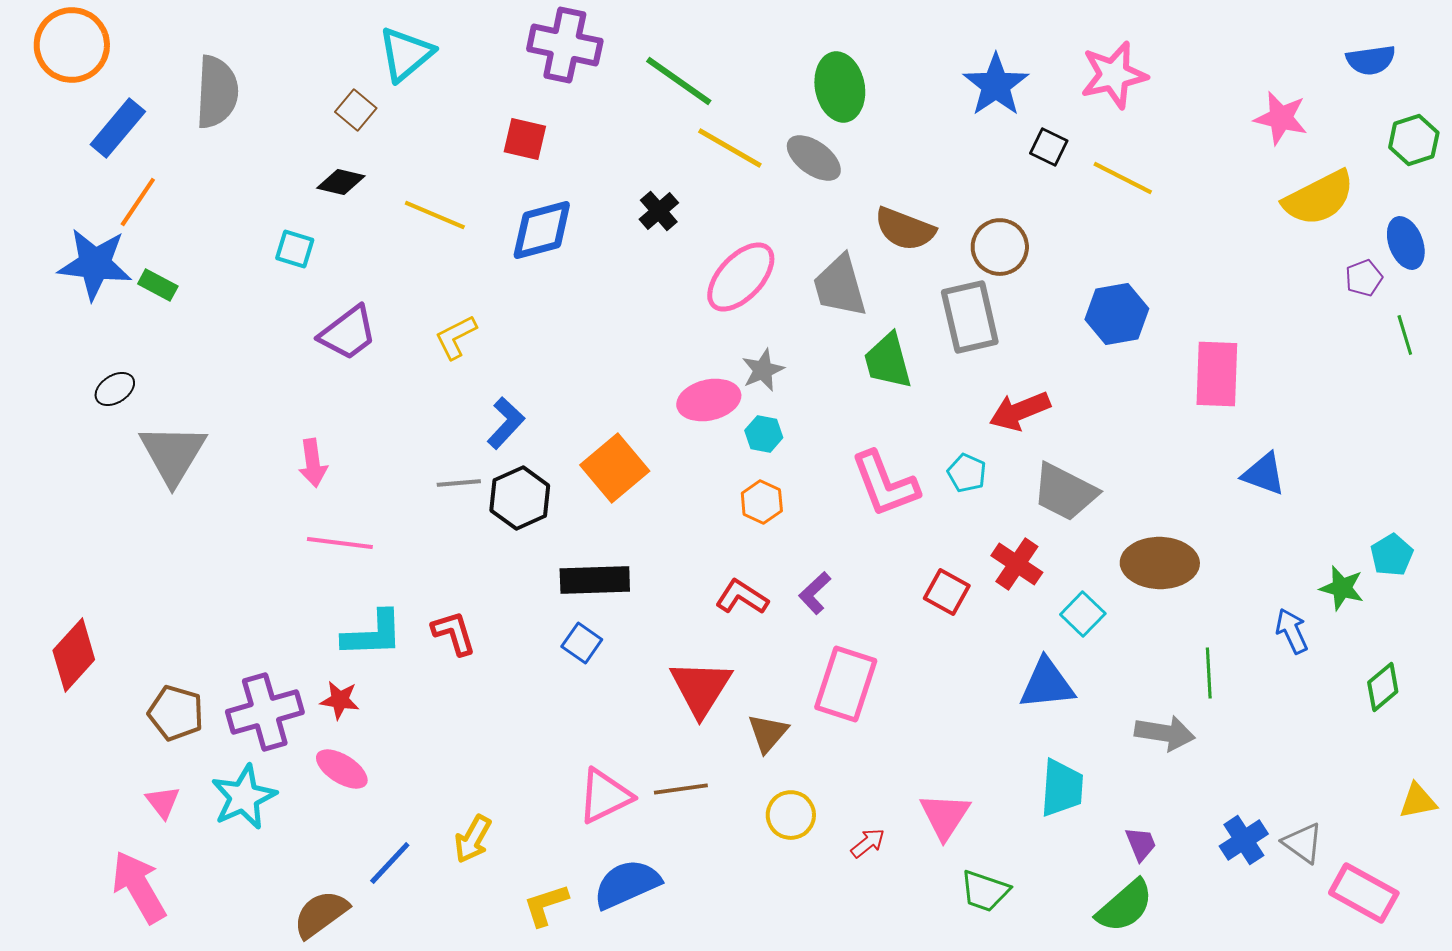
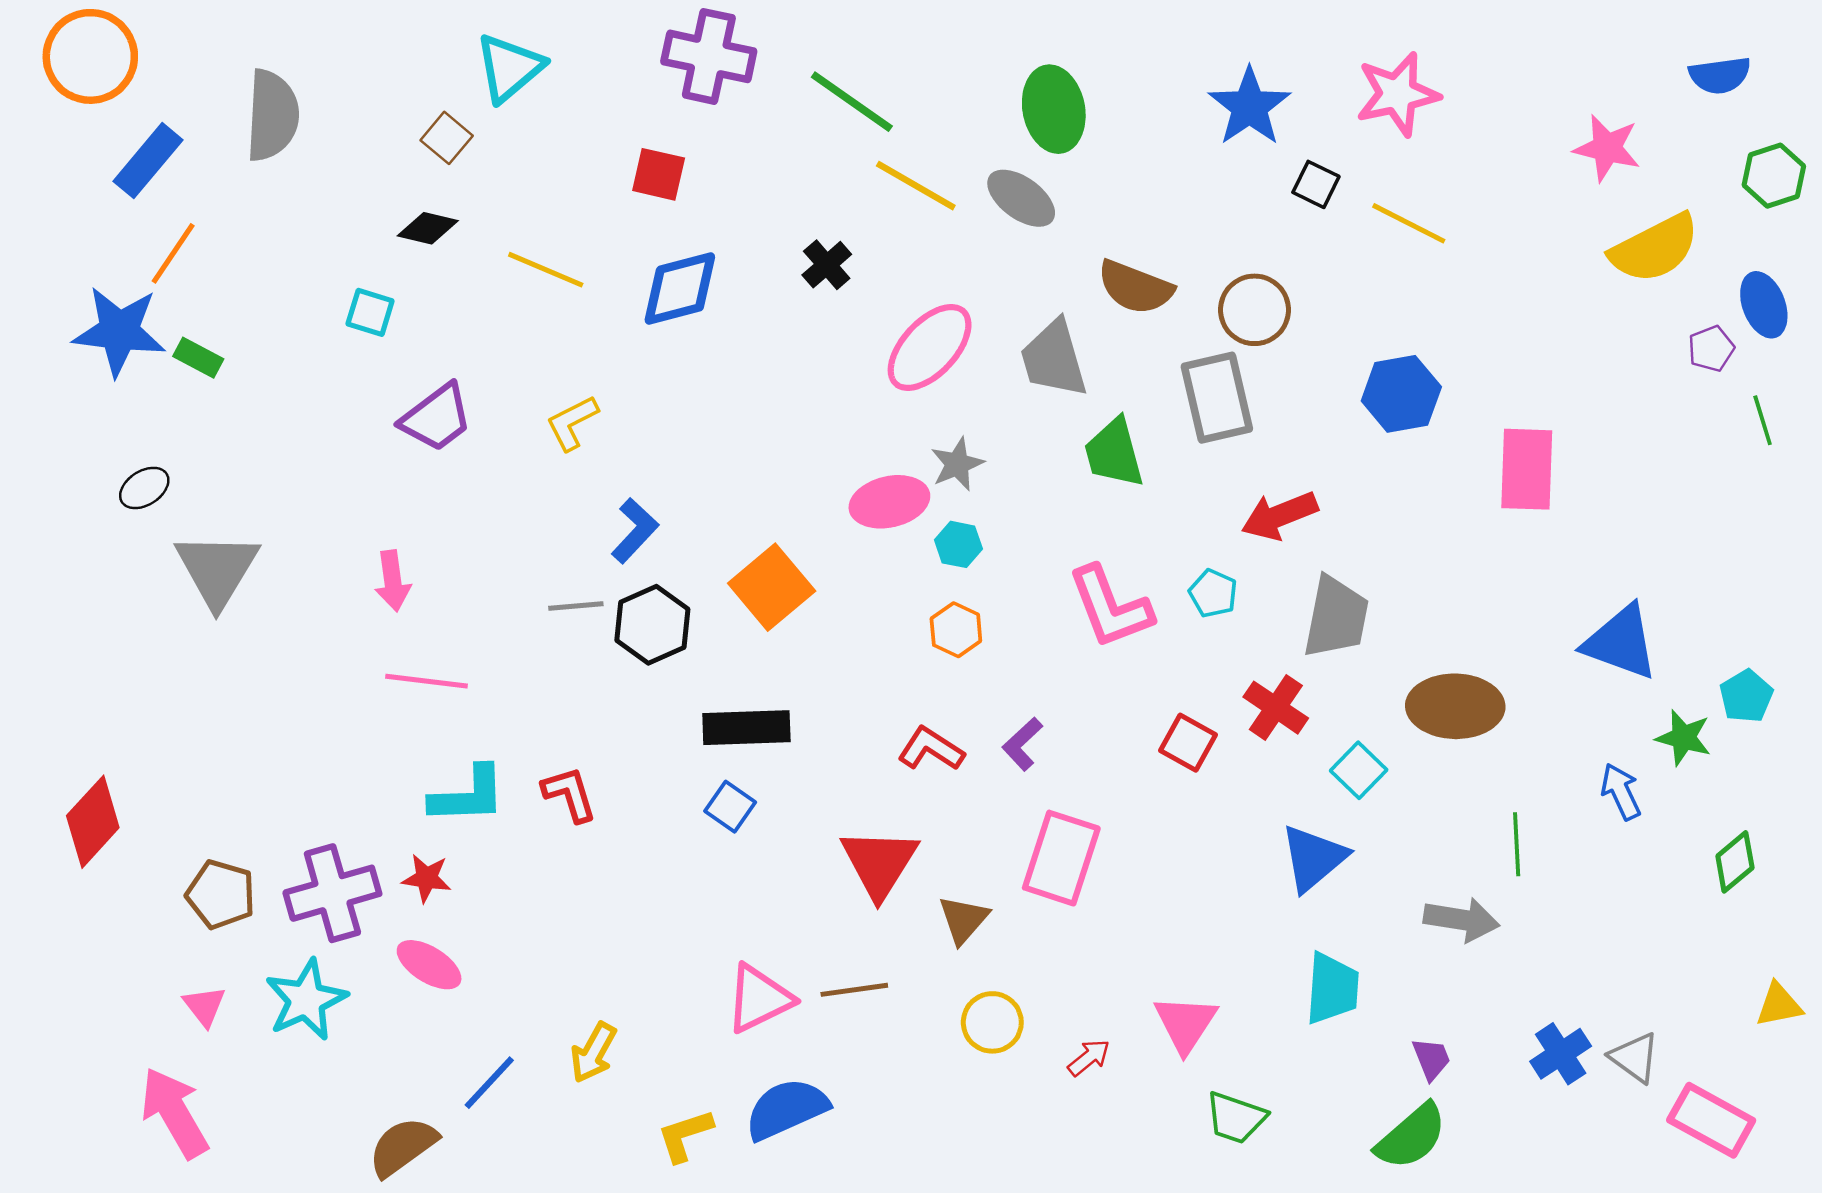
blue triangle: (1264, 474) -> (1621, 642), moved, size x1.4
gray trapezoid: (1065, 492) -> (1336, 617), turned -106
blue triangle: (1047, 684) -> (1313, 858), turned -34

